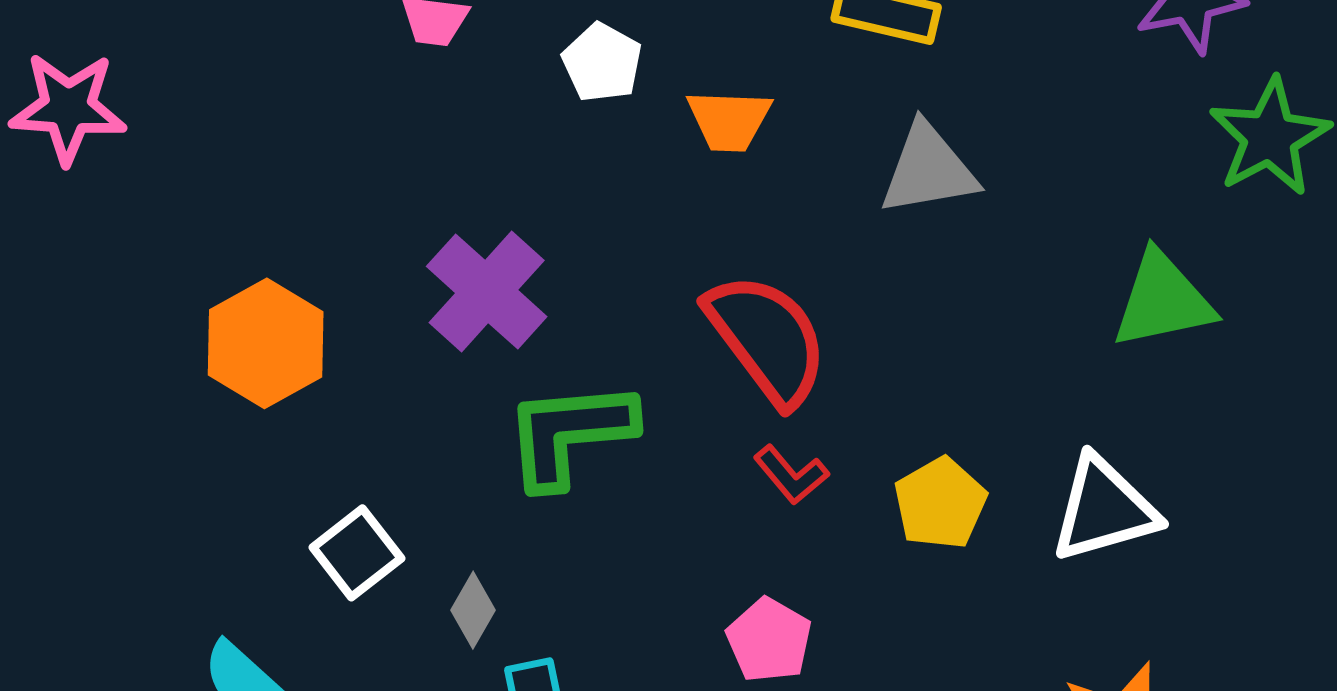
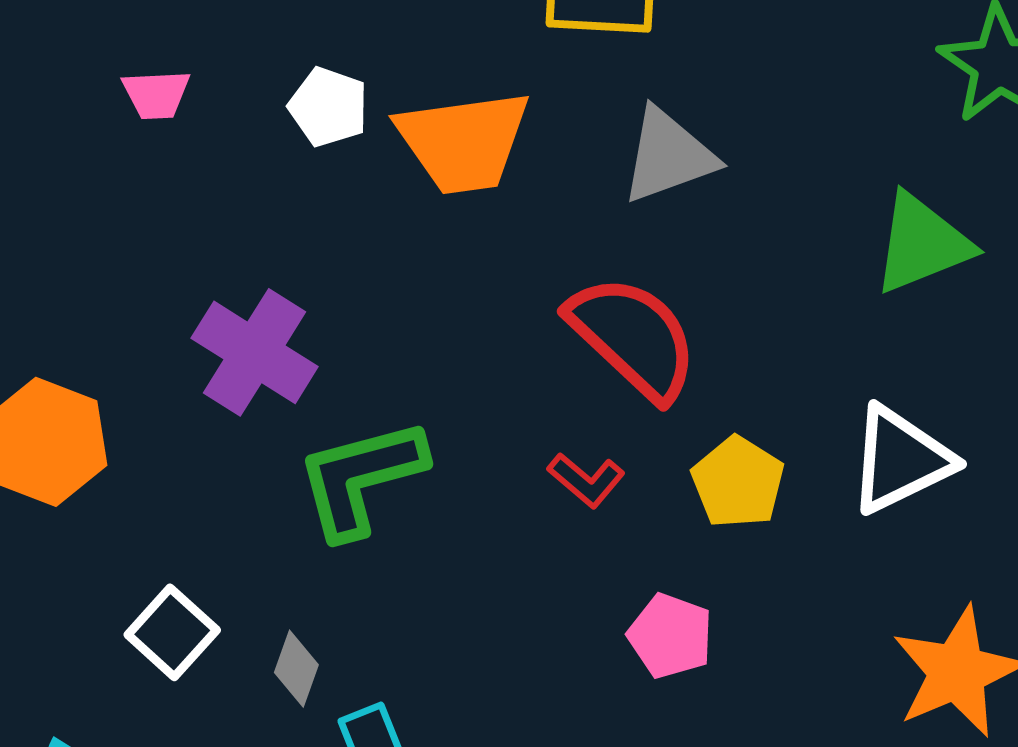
orange trapezoid: (729, 120) -> (464, 142), size x1.6
red semicircle: (767, 339) -> (633, 337), moved
pink pentagon: (769, 640) -> (670, 636), moved

